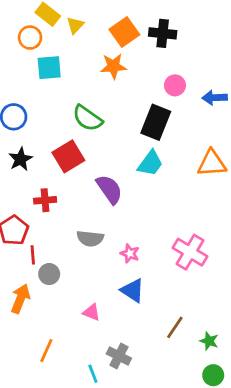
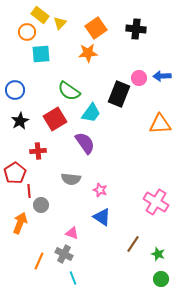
black cross: (163, 33) -> (136, 29), moved
pink circle: (175, 85) -> (139, 78), moved
cyan trapezoid: (150, 163) -> (91, 113), moved
pink cross: (190, 252) -> (156, 202), moved
gray cross: (119, 356) -> (64, 254), moved

